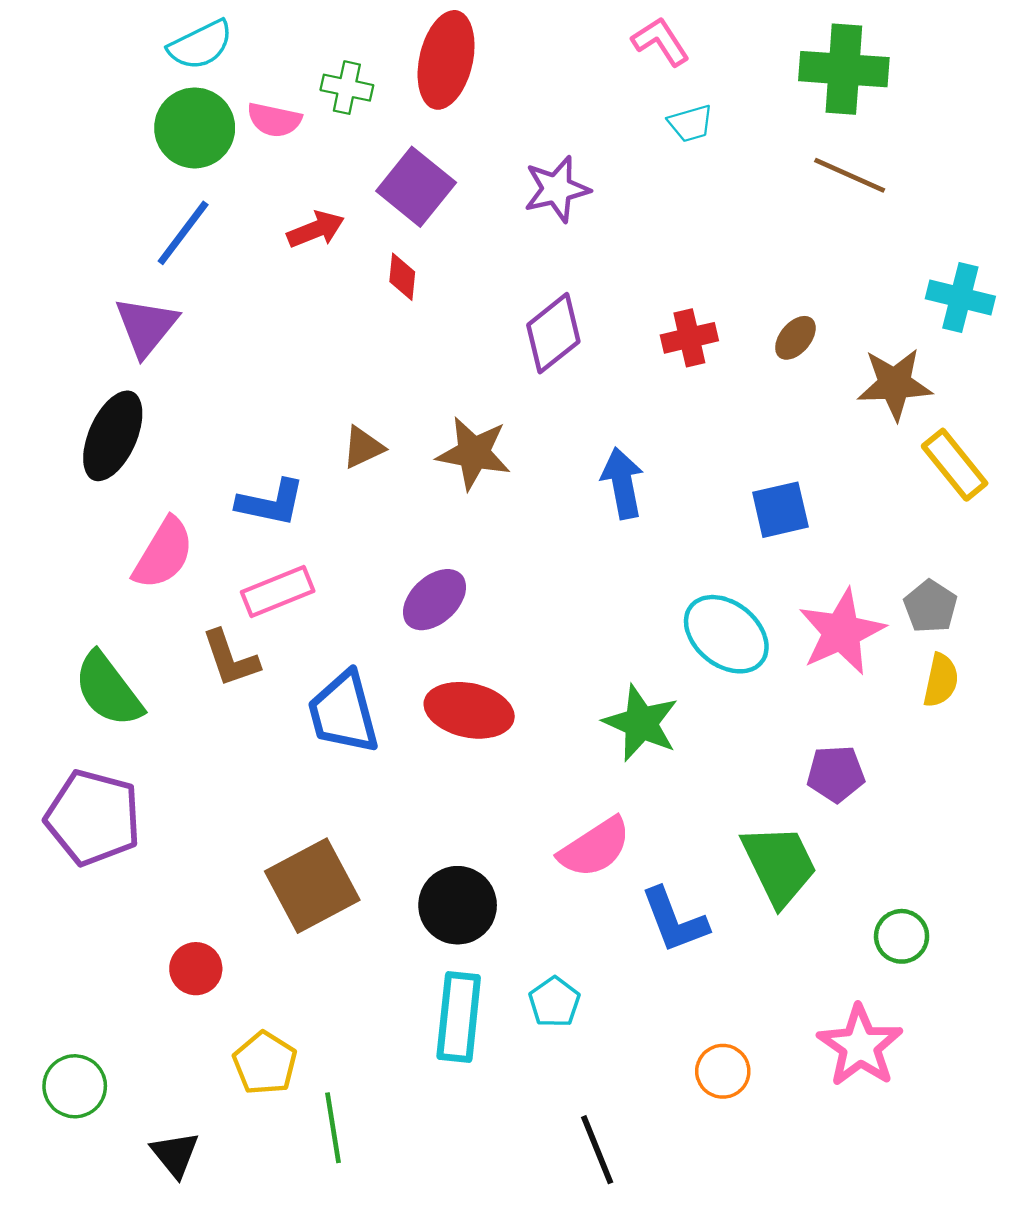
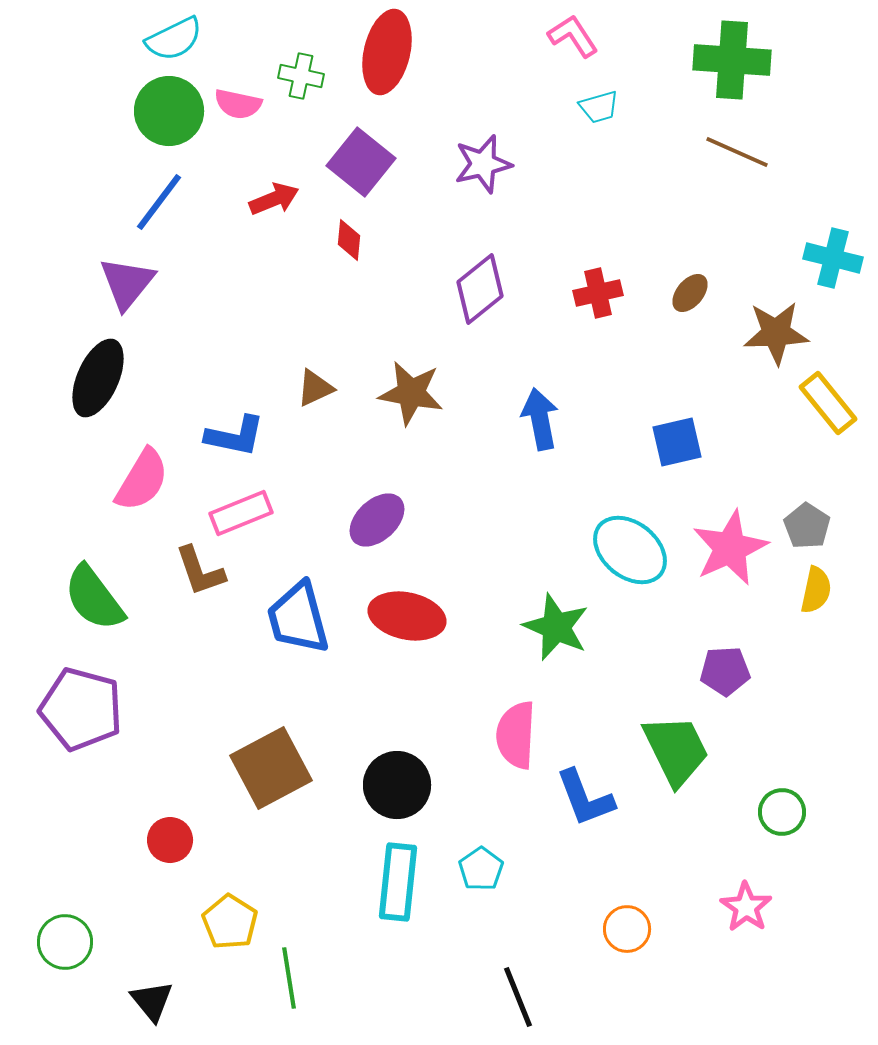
pink semicircle: (595, 848) -> (516, 735), turned 126
pink star: (860, 1046) -> (746, 907), size x0.7

